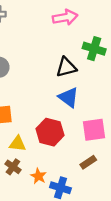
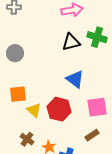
black triangle: (66, 67) -> (71, 42), moved
yellow triangle: (18, 144) -> (34, 110), moved, turned 35

